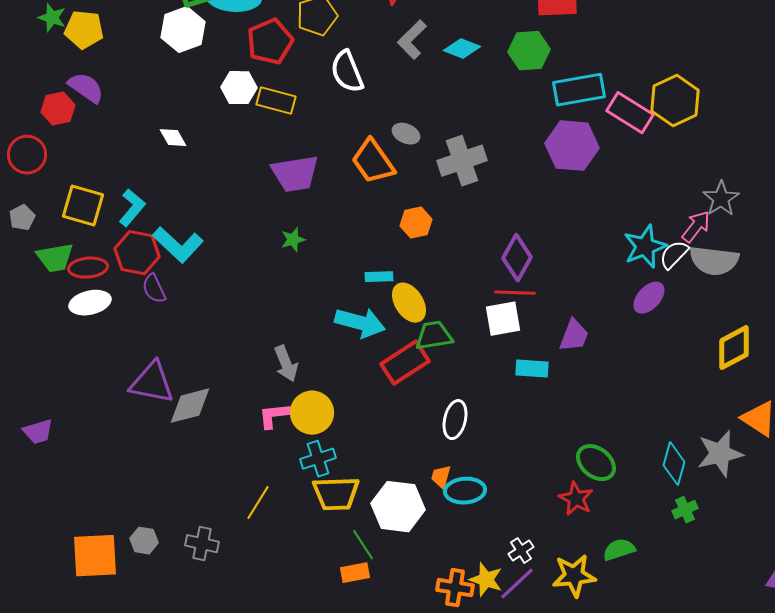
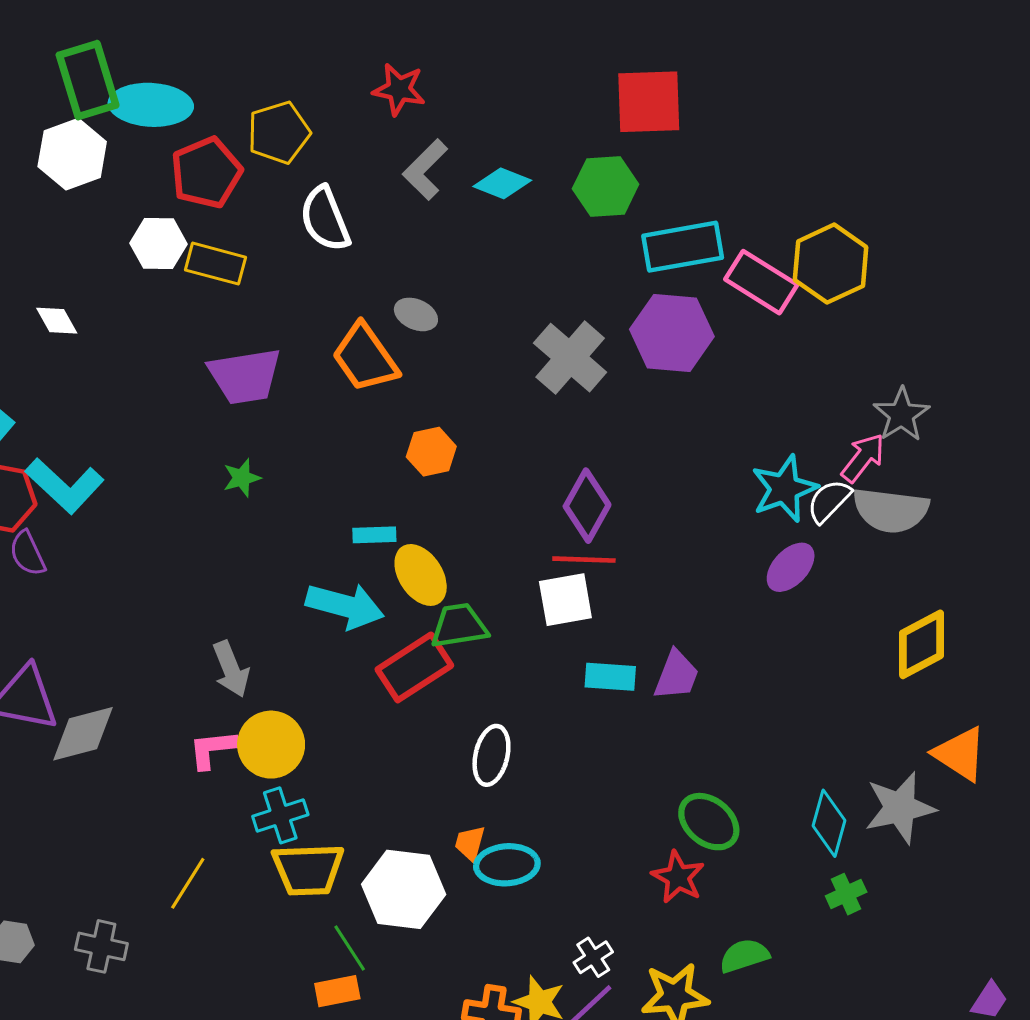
gray cross: (462, 161) -> (570, 358), moved, turned -30
purple trapezoid: (574, 336) -> (676, 675), moved

